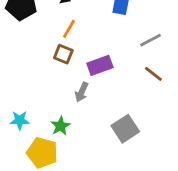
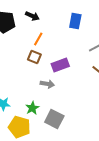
gray arrow: (82, 92) -> (47, 84), turned -104
gray square: (125, 129) -> (54, 119), moved, turned -30

